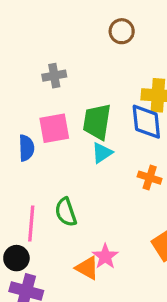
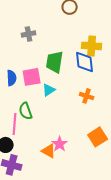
pink square: (54, 128) -> (32, 77), moved
cyan triangle: (102, 153) -> (49, 90), moved
green semicircle: (66, 212) -> (26, 111), moved

